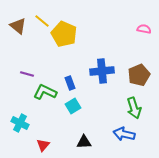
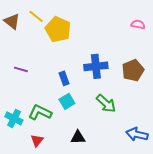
green L-shape: (45, 92) -> (40, 112), moved
green arrow: (134, 108) -> (106, 103), moved, turned -30
blue arrow: (124, 134) -> (137, 134), moved

